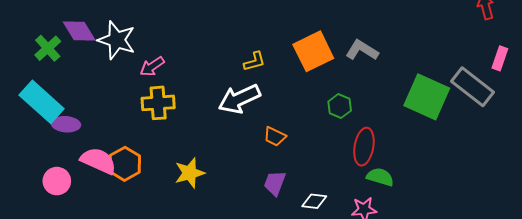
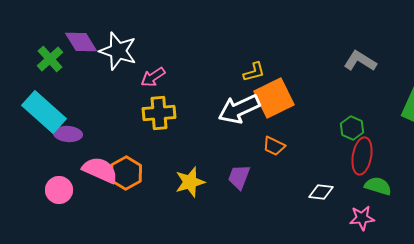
orange square: (313, 51) -> (274, 98), moved
green hexagon: (340, 106) -> (352, 128), moved
purple trapezoid: (275, 183) -> (239, 177), moved
white diamond: (314, 201) -> (321, 192), moved

